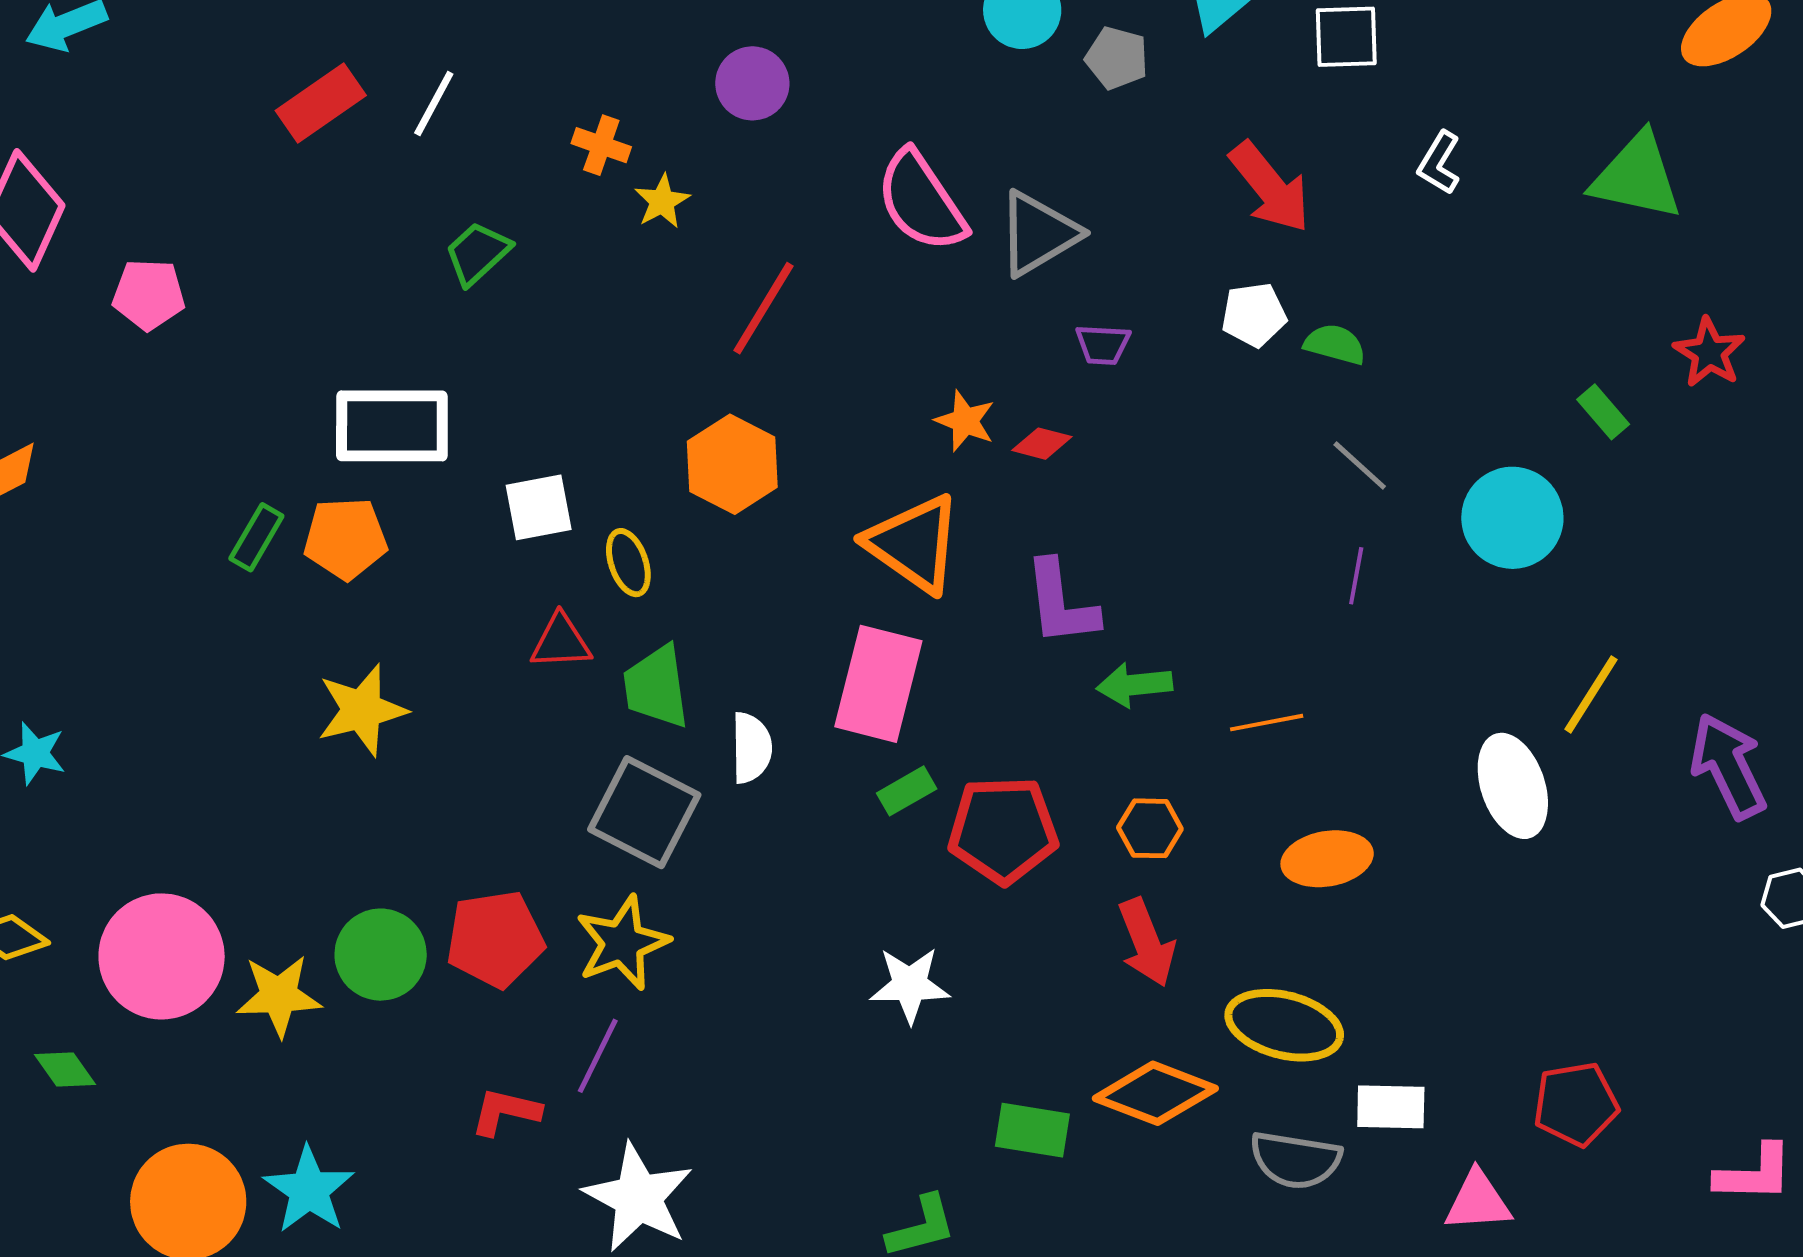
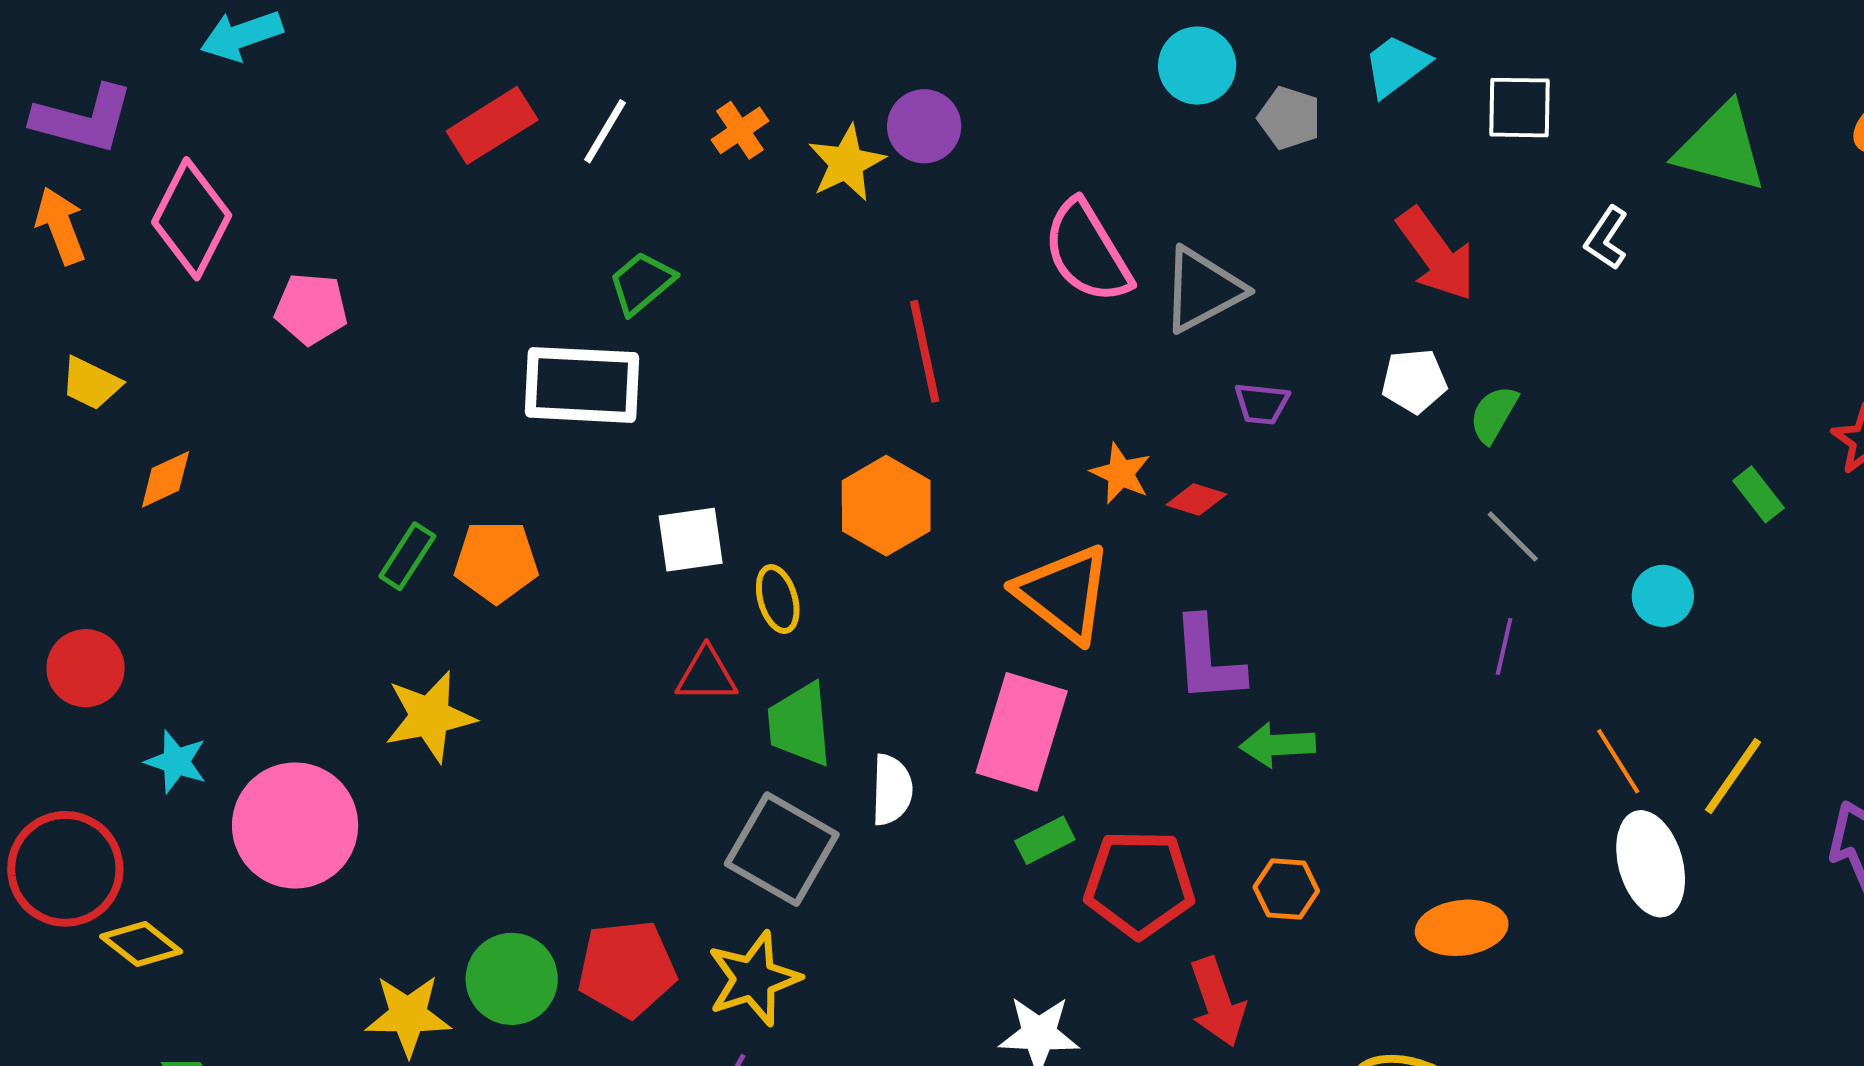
orange cross: (601, 145) -> (740, 130), moved, turned 34
green triangle: (1637, 177) -> (1721, 148), moved
yellow star: (662, 201) -> (847, 163), moved, size x1.4
red line: (763, 308) -> (925, 351), turned -46
green semicircle: (1335, 344) -> (1494, 414), turned -78
white rectangle: (392, 426) -> (582, 385), moved
cyan circle: (1512, 518) -> (1663, 596), size x0.6
yellow star: (362, 710) -> (430, 717), moved
orange line: (1267, 723) -> (1618, 761), moved, turned 66
red arrow: (1147, 942) -> (1217, 1002), moved
pink circle: (162, 956) -> (295, 825), moved

